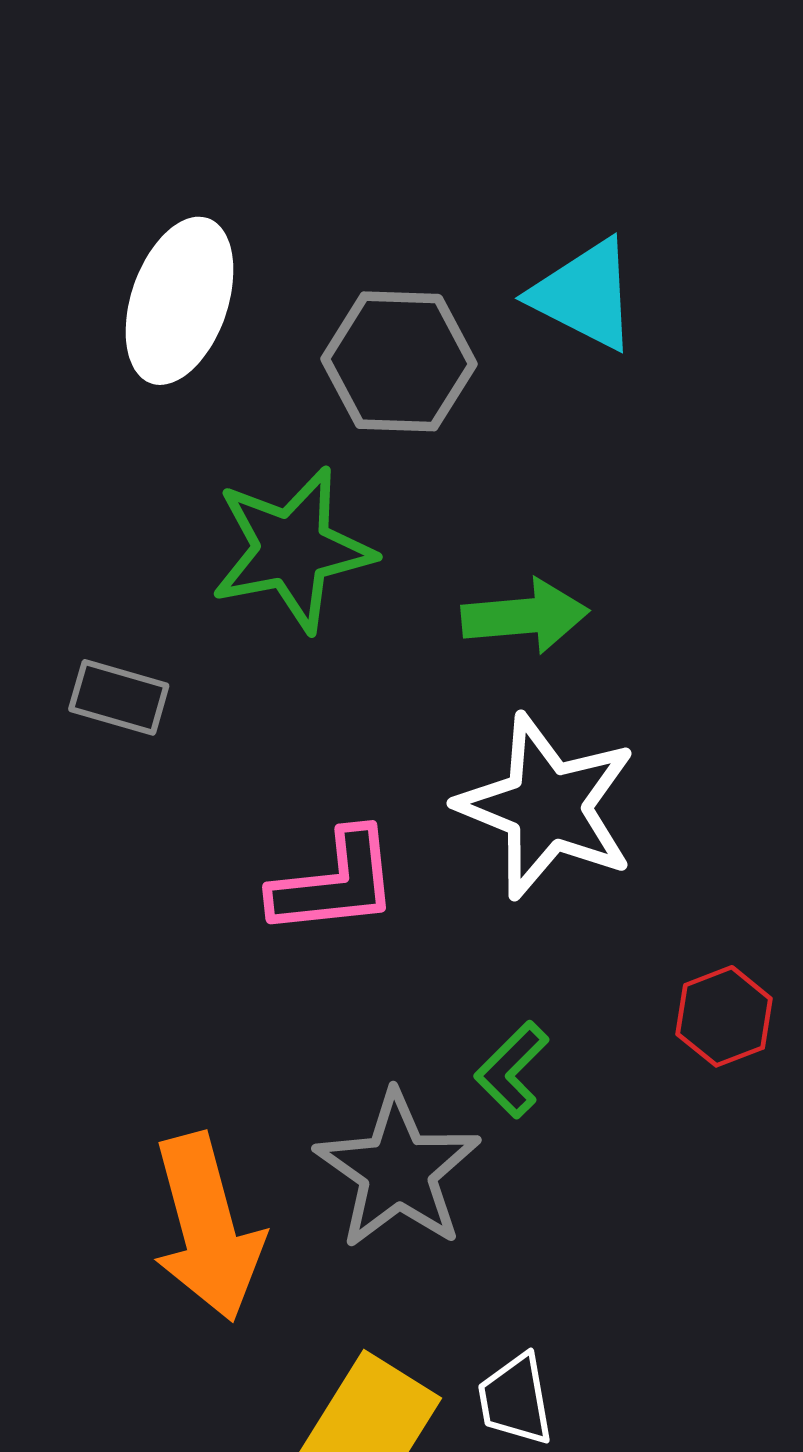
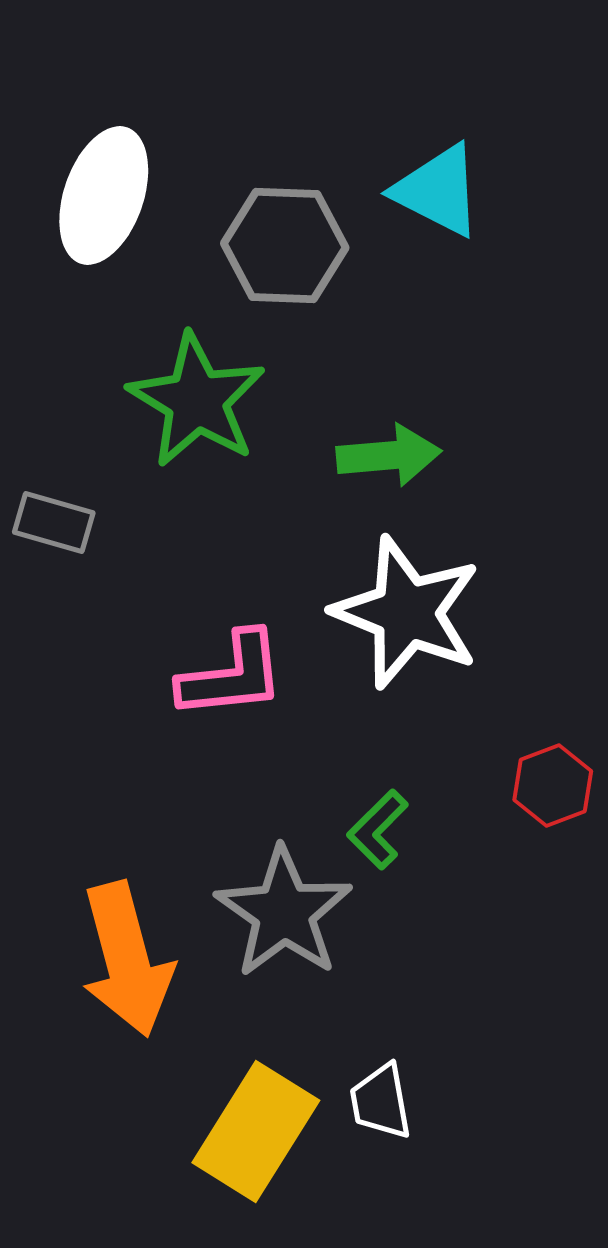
green star: (292, 549) -> (197, 400), turned -30

